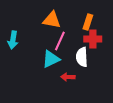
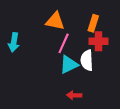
cyan triangle: (51, 59) -> (69, 65), moved
red arrow: (68, 77) -> (74, 95), moved

